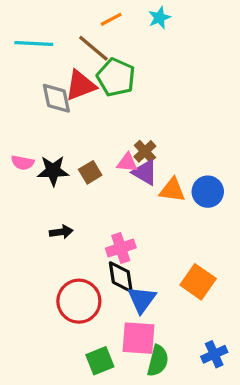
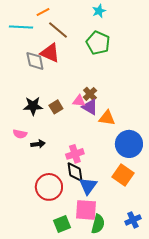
orange line: (111, 19) -> (43, 12), moved
green pentagon: (116, 77) -> (98, 43), moved
red triangle: (81, 85) -> (50, 53), turned 45
pink semicircle: (23, 163) -> (20, 134), moved
blue circle: (208, 192) -> (129, 144), moved, size x1.4

